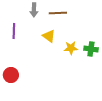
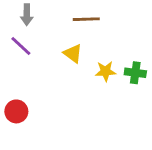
gray arrow: (34, 10) -> (27, 15), moved
purple line: (14, 31) -> (21, 46), turned -49

